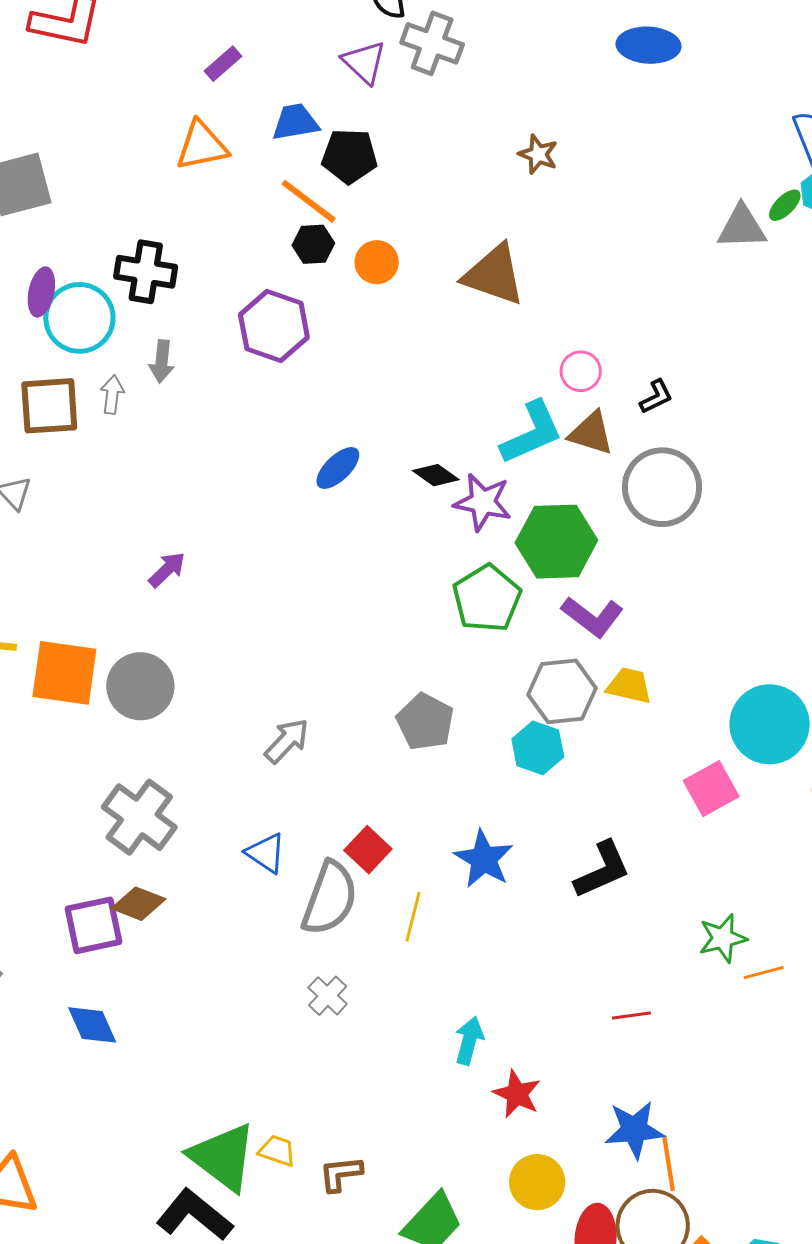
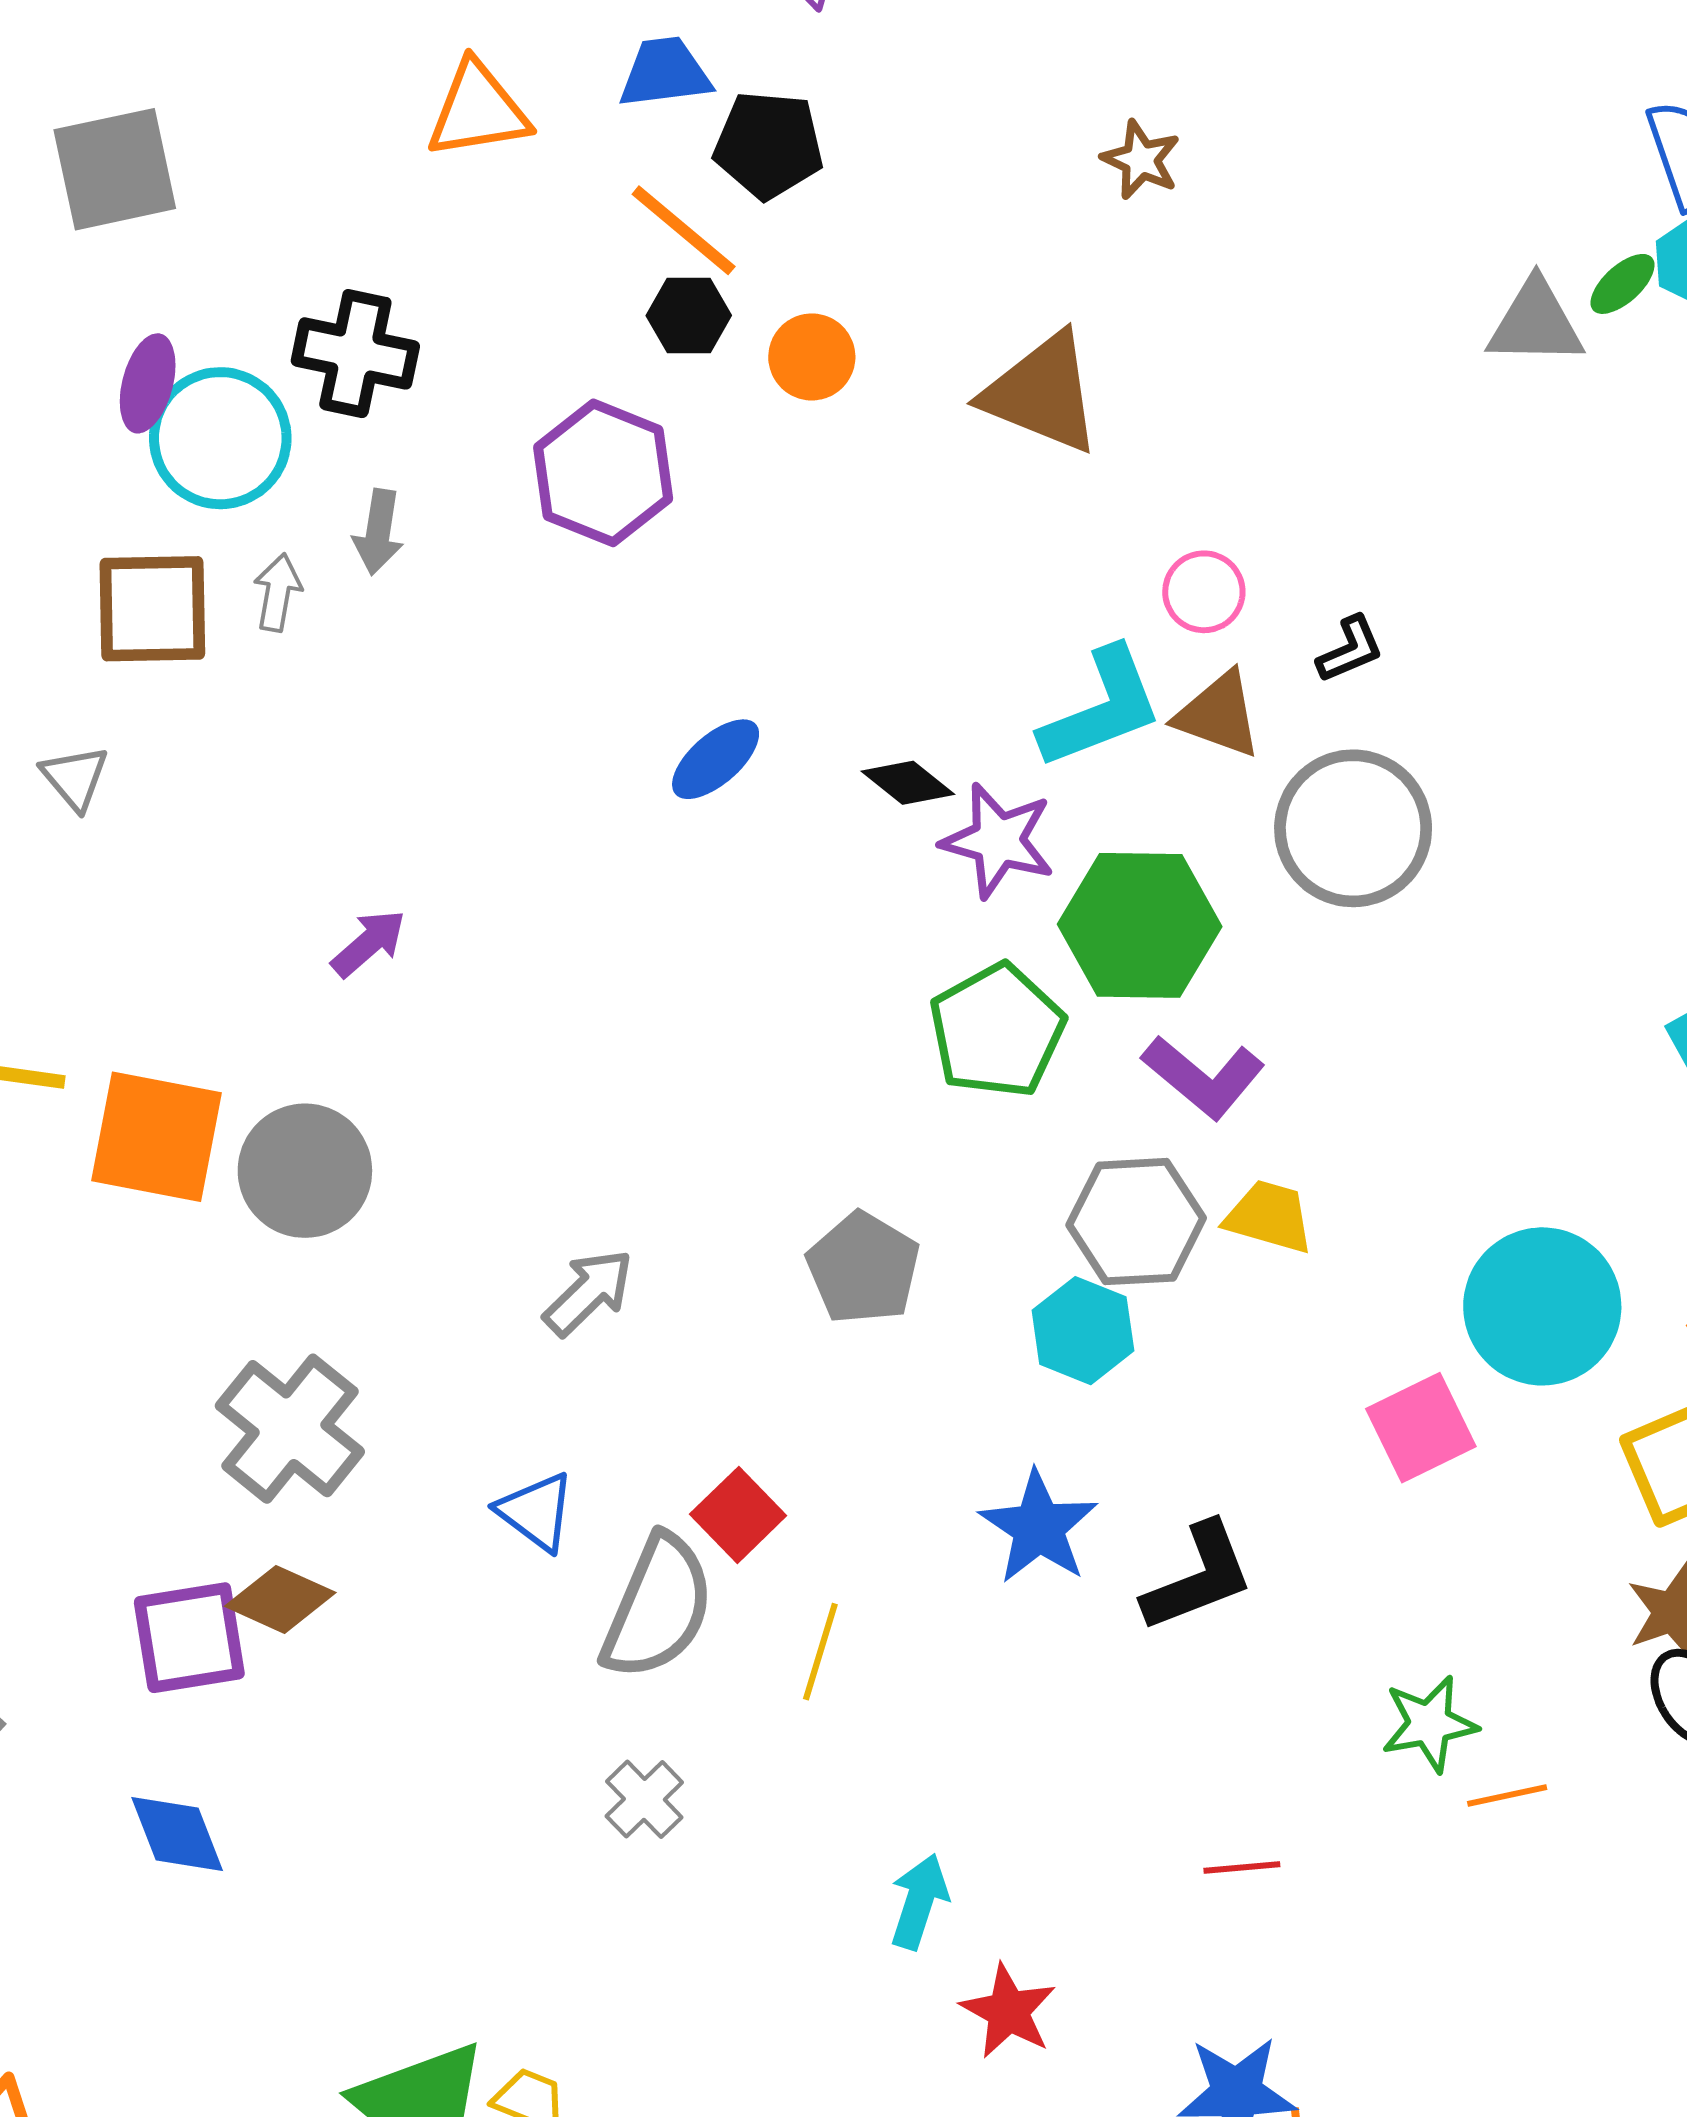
blue star: (484, 859) -> (1039, 1527), moved

